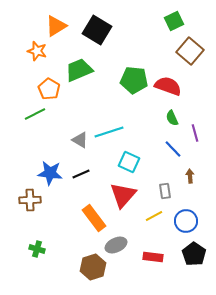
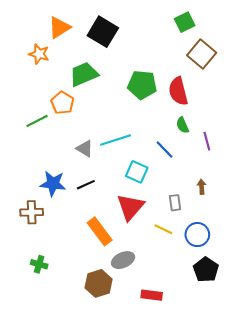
red semicircle: (168, 86) -> (178, 91), turned -124
orange pentagon: (49, 89) -> (62, 103), moved
blue line: (173, 149) -> (164, 150), moved
yellow line: (154, 216) -> (163, 229), turned 54
red rectangle: (153, 257) -> (152, 295), moved

